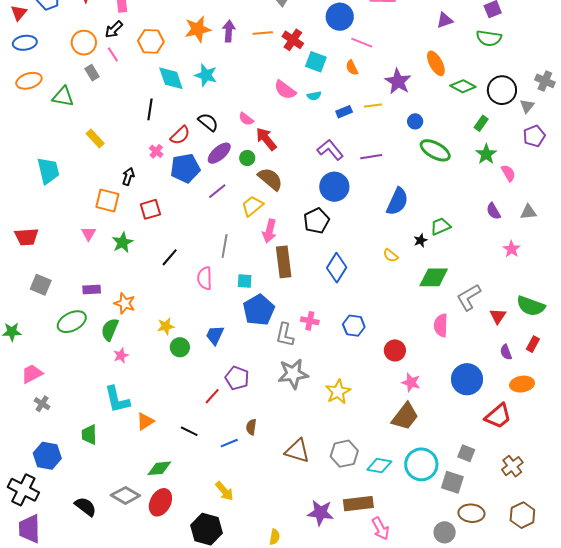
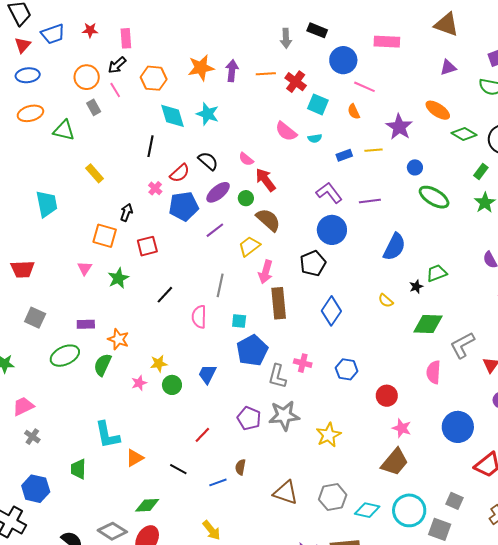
orange ellipse: (436, 63) -> (438, 110), turned -30
pink star: (121, 355) -> (139, 383), moved
purple pentagon: (237, 378) -> (249, 418), moved

